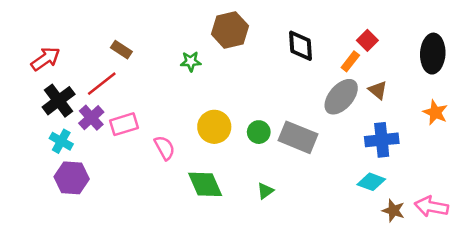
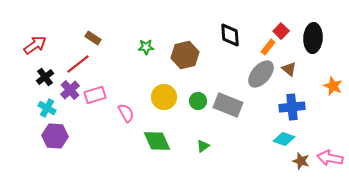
brown hexagon: (230, 30) -> (185, 55), moved
black ellipse: (433, 54) -> (313, 38), moved
black cross: (59, 101) -> (45, 77), size x0.7

